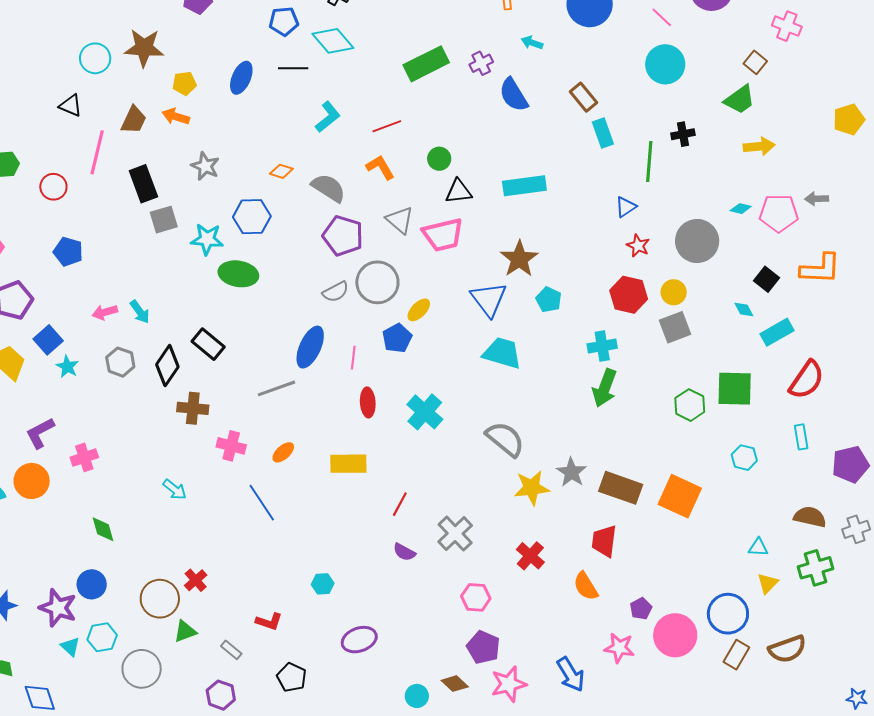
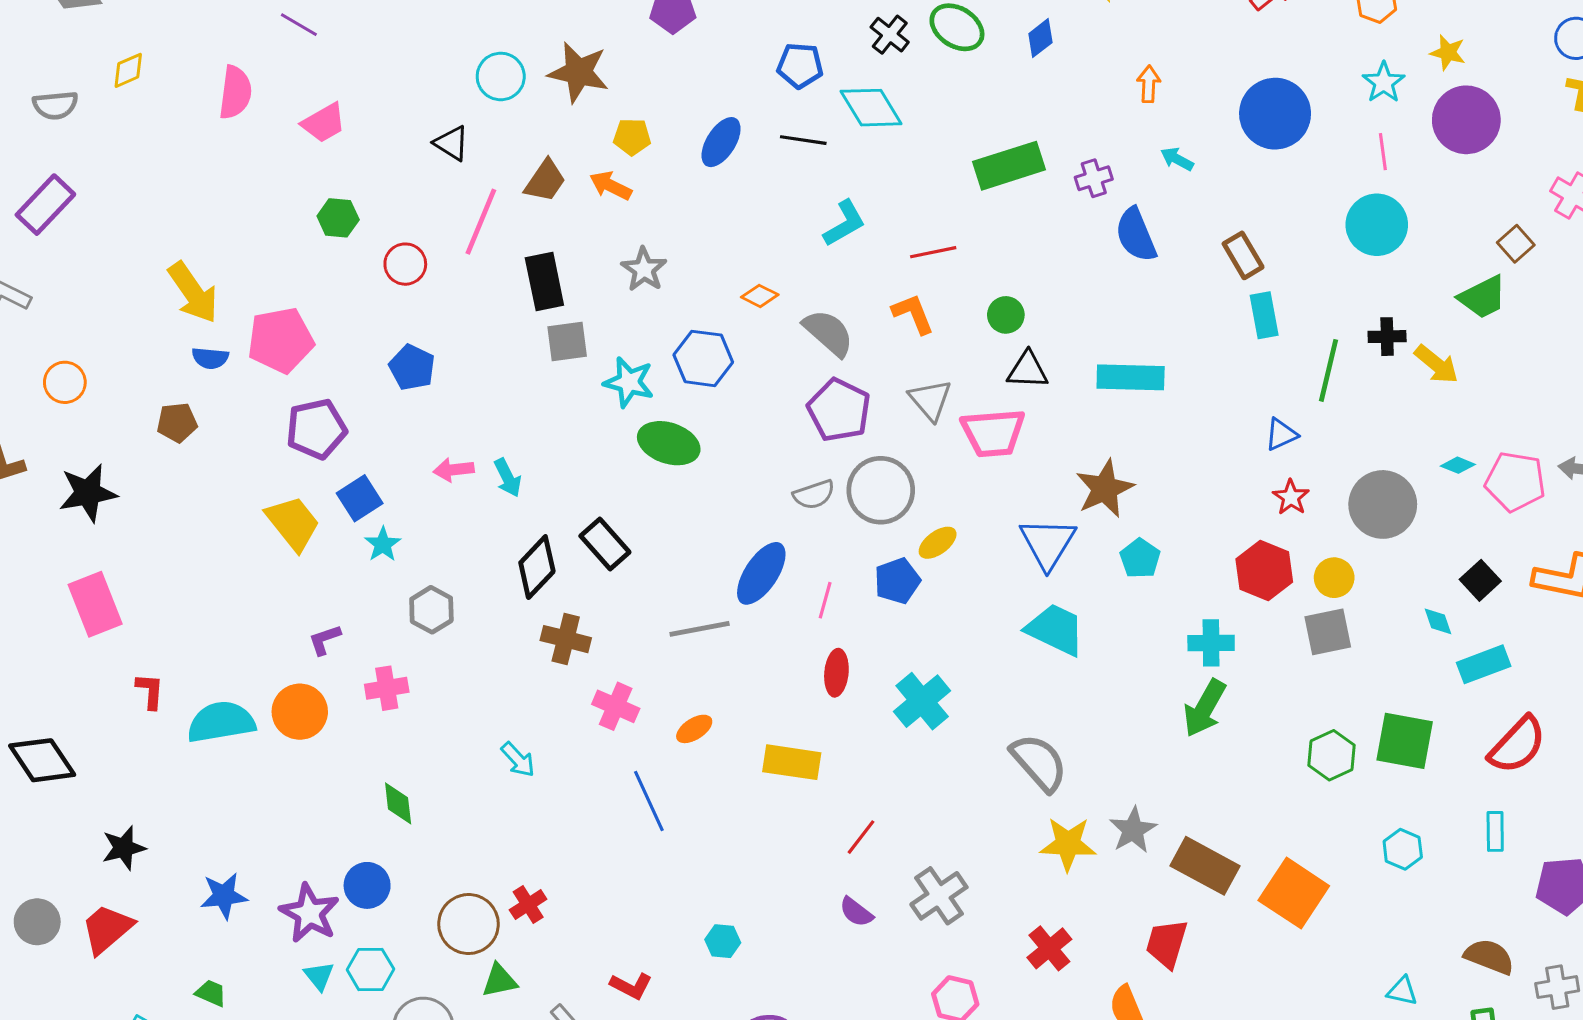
pink line: (662, 17) -> (1383, 152), turned 30
yellow arrow: (759, 146) -> (1437, 364), moved, turned 36
gray hexagon: (120, 362) -> (431, 610), moved
purple L-shape: (40, 433) -> (325, 640), size x0.7

